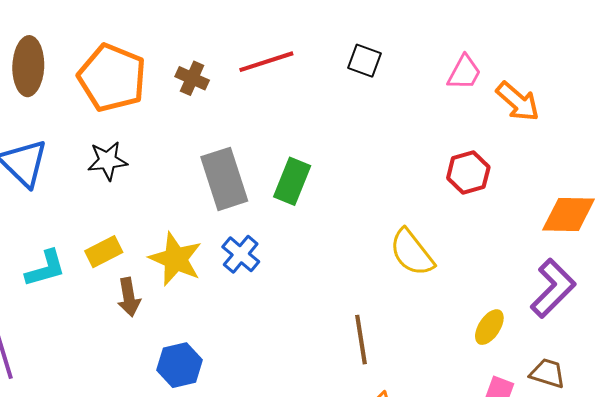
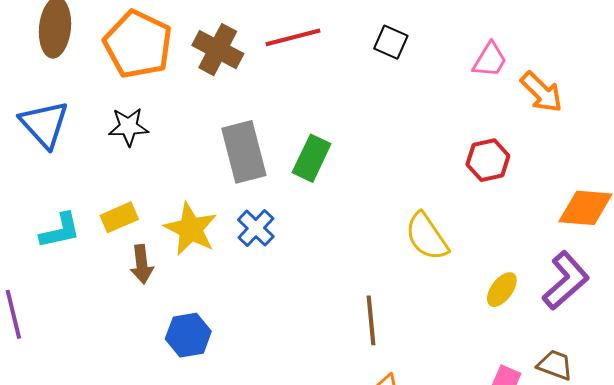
brown cross: (192, 78) -> (218, 50), size x1.5
yellow ellipse: (489, 327) -> (502, 290), moved

